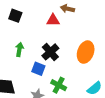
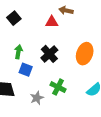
black square: (15, 16) -> (14, 18), turned 32
blue square: (38, 69) -> (26, 70), moved

